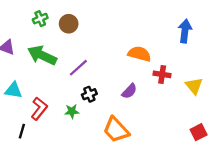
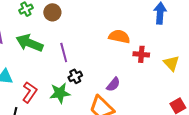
purple line: (78, 68) -> (64, 52), turned -60
purple semicircle: (129, 91) -> (113, 84), moved
green star: (72, 111) -> (60, 93), size x1.5

